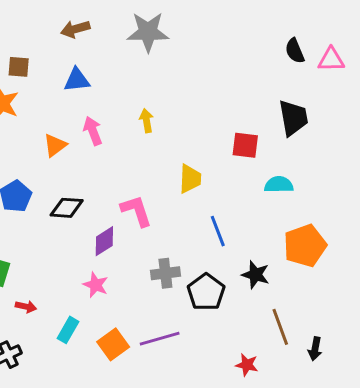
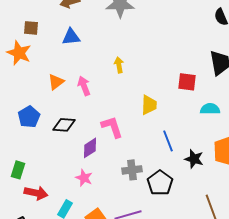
pink arrow: (93, 131) -> (84, 86), moved
black star: (256, 275) -> (194, 159), moved
red arrow: (26, 307) -> (36, 193), size x1.6

